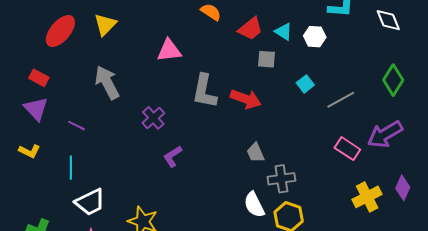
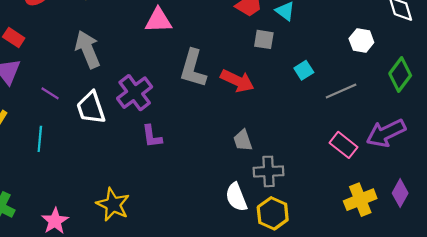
white hexagon: (315, 37) -> (361, 41), moved
purple cross: (153, 118) -> (135, 93), size x1.4
purple L-shape: (173, 156) -> (152, 136), turned -70
white trapezoid: (90, 202) -> (91, 108), moved, turned 92

